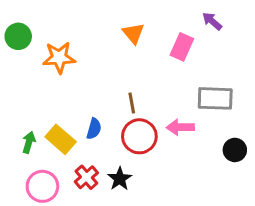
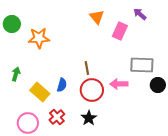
orange triangle: (133, 33) -> (97, 17), moved
green arrow: (29, 142) -> (16, 74), moved
black circle: (235, 150) -> (158, 85), moved
black star: (120, 179) -> (89, 118), moved

